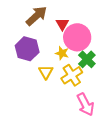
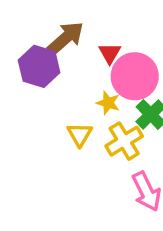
purple hexagon: (27, 49) -> (39, 66), moved

